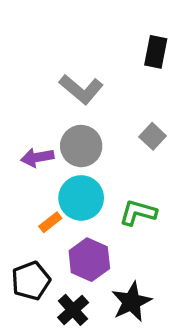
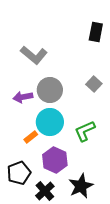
gray L-shape: (81, 89) -> (34, 55), moved
green L-shape: (138, 213) -> (85, 131), turned -40

